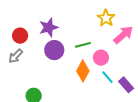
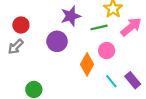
purple star: (49, 27) -> (71, 16), moved
green line: (83, 45) -> (99, 27), moved
cyan line: (107, 77) -> (111, 81), moved

